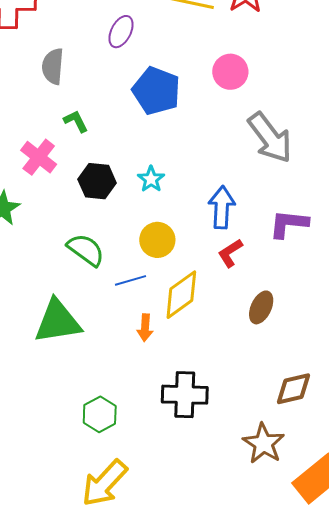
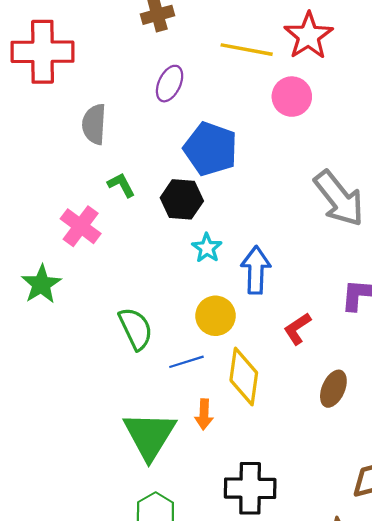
pink circle: (230, 72) -> (292, 97), moved
black hexagon: (97, 181) -> (182, 199), moved
blue arrow: (222, 207) -> (256, 270), moved
green semicircle: (86, 250) -> (136, 329), turned 30
yellow diamond: (181, 295) -> (244, 376), turned -45
green triangle: (58, 321) -> (149, 435), moved, turned -48

